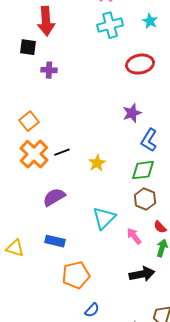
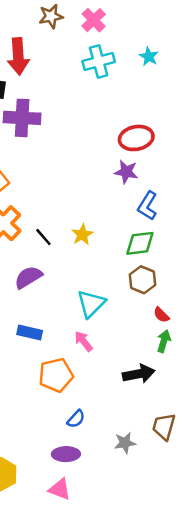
red ellipse: (140, 64) -> (136, 138), moved
purple cross: (49, 70) -> (22, 118), size x1.8
purple star: (132, 113) -> (126, 172), turned 30
black line: (62, 152) -> (43, 237), moved, turned 70
pink arrow: (134, 236) -> (84, 341), moved

